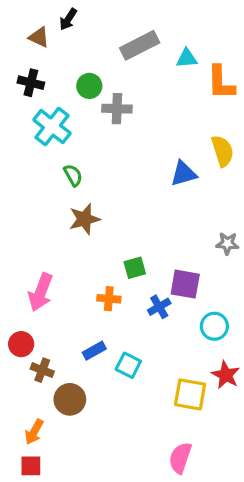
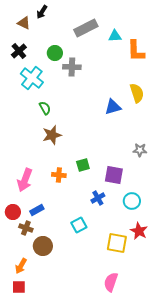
black cross: (31, 83) -> (19, 51), turned 35
orange cross: (109, 299) -> (59, 175), moved
blue cross: (159, 307) -> (98, 198), moved
blue rectangle: (94, 351) -> (37, 210), moved
cyan square: (128, 365) -> (79, 225), turned 35

